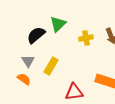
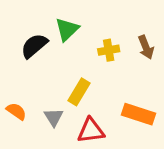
gray triangle: (28, 61) -> (54, 117), moved
yellow rectangle: (51, 66) -> (79, 92), moved

